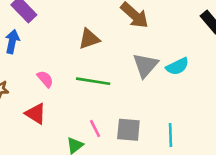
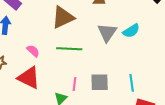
brown triangle: (89, 39) -> (63, 17), size x1.4
red triangle: (36, 114) -> (29, 78), size x1.4
pink line: (95, 128) -> (74, 84), turned 40

